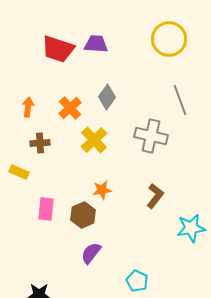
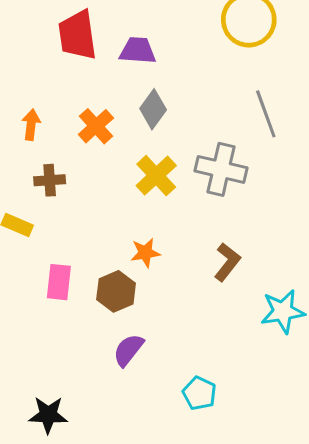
purple trapezoid: (96, 44) -> (138, 51), moved
red trapezoid: (58, 49) -> (77, 35), turned 64
yellow cross: (94, 140) -> (156, 176), moved

